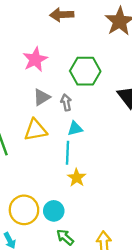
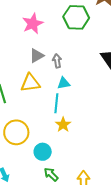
green hexagon: (85, 71) -> (76, 17), moved
yellow circle: (24, 210) -> (16, 132), moved

